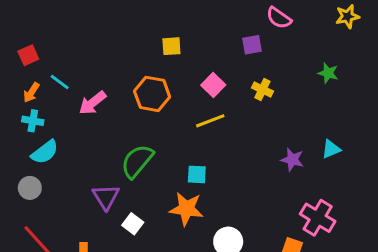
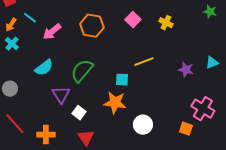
cyan cross: (33, 121) -> (12, 44), turned 32
yellow line: (210, 121) -> (144, 62), moved
cyan semicircle: (45, 152) -> (44, 68), moved

